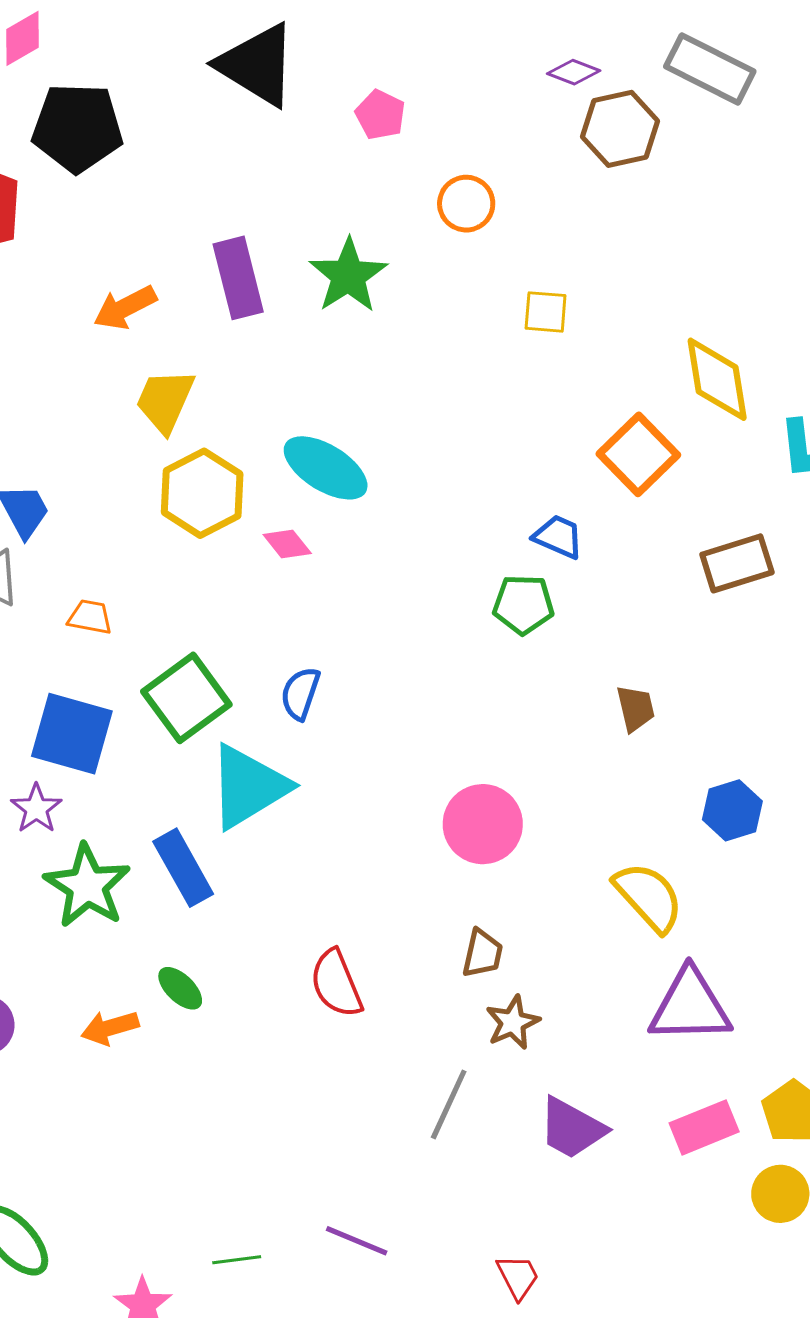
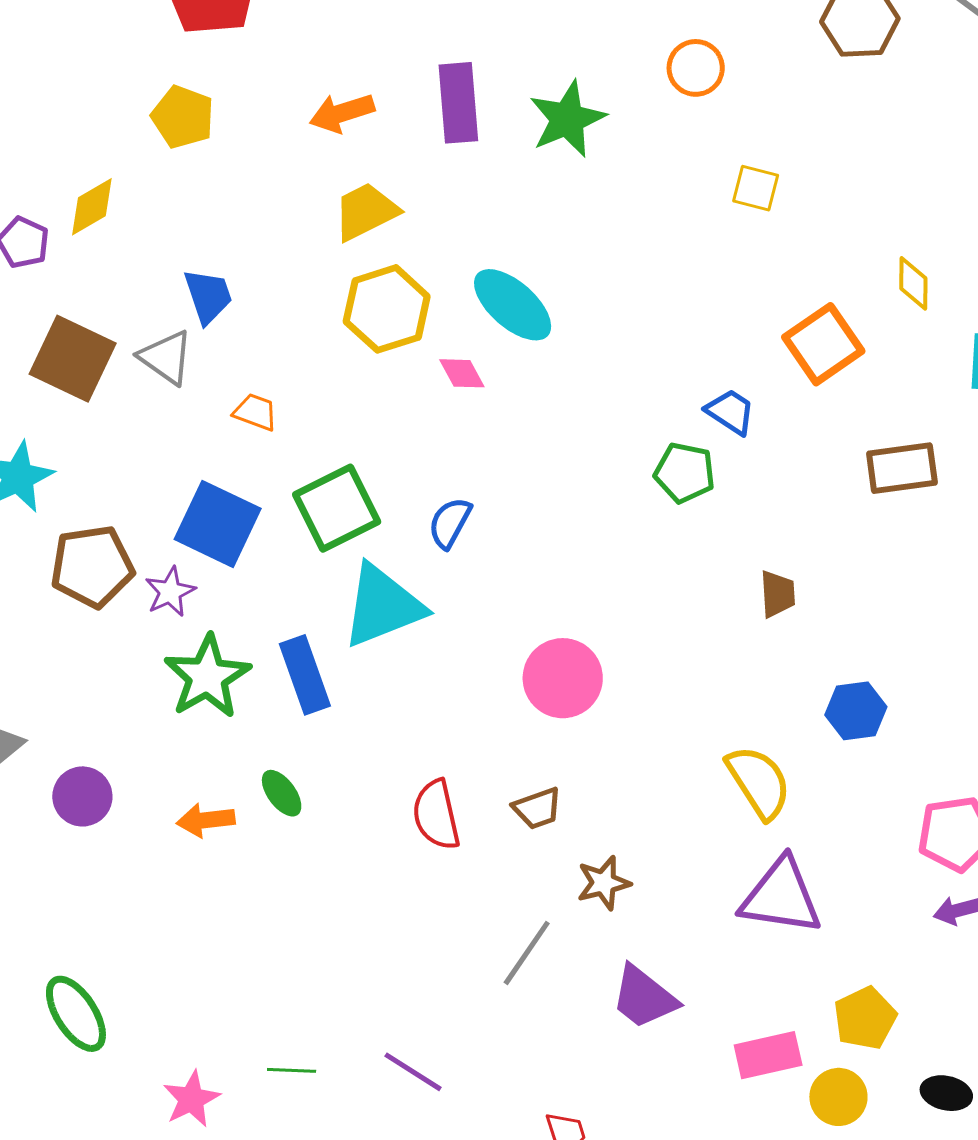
yellow diamond: (717, 379) -> (913, 283), size x0.6
yellow trapezoid: (165, 401) -> (366, 212), turned 30
pink circle: (483, 824) -> (563, 678), moved
brown trapezoid: (482, 954) -> (537, 808), moved, turned 48
pink rectangle: (704, 1127) -> (768, 1055), moved

